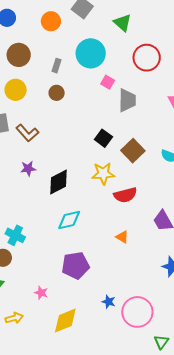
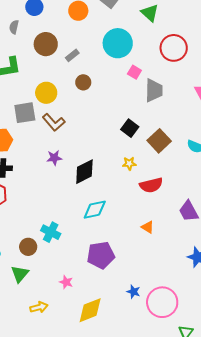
gray rectangle: (57, 66) -> (72, 55), moved, turned 32
yellow circle: (16, 90) -> (46, 93), moved
yellow star: (103, 174) -> (129, 163), size x0.6
cyan cross: (15, 235) -> (51, 232), moved

